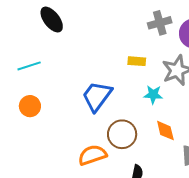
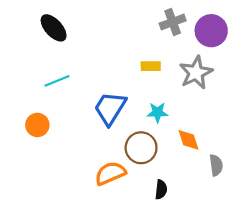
cyan line: (29, 66) -> (57, 81), moved
cyan star: (153, 95) -> (157, 112), moved

